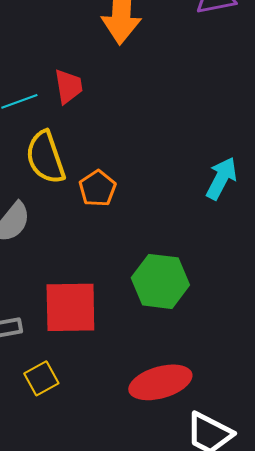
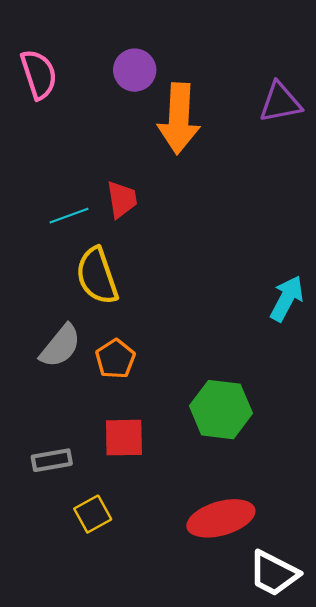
orange pentagon: (97, 188) -> (115, 359), moved
red square: (70, 307) -> (124, 438), size x0.7

